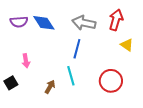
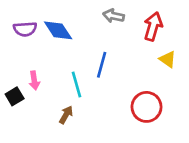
gray arrow: (84, 23) -> (114, 16), moved, size x0.7
cyan line: (71, 76) -> (77, 84), moved
black square: (11, 83) -> (15, 96), moved

